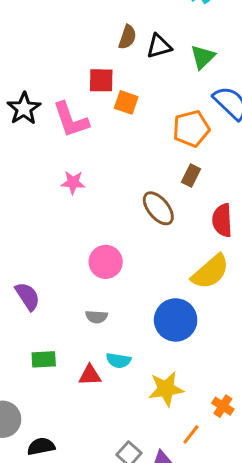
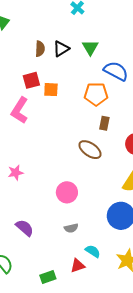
pink L-shape: (71, 120) -> (20, 110), turned 68
orange pentagon: (191, 129) -> (96, 94), turned 30
pink star: (73, 182) -> (16, 173), moved
green rectangle: (44, 359) -> (48, 277), moved
cyan semicircle: (118, 360) -> (93, 251), turned -140

